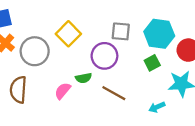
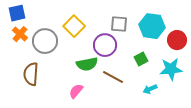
green square: (152, 63) -> (141, 59), moved
green semicircle: (84, 78) -> (87, 64), size x1.5
pink semicircle: (63, 91) -> (76, 91), moved

